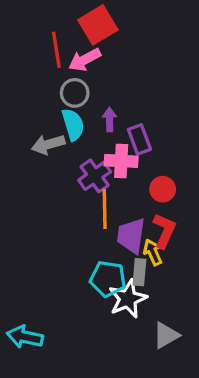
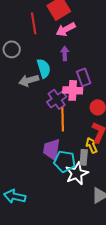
pink arrow: (85, 60) -> (66, 29), moved
gray circle: (75, 93) -> (12, 49), moved
purple arrow: (110, 119) -> (65, 53), moved
purple trapezoid: (131, 236) -> (52, 149), moved

